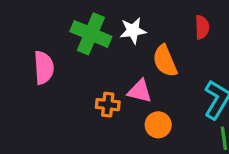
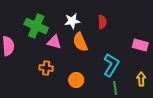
white star: (133, 31) -> (72, 21), moved
pink triangle: (140, 91) -> (54, 42), moved

